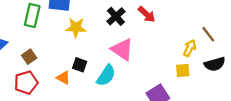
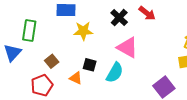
green rectangle: (32, 16) -> (29, 30), moved
brown square: (29, 57) -> (52, 61), moved

